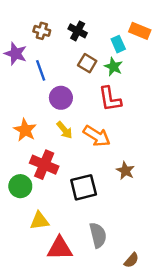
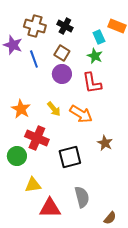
brown cross: (42, 31) -> (35, 26), size x1.5
brown square: (87, 63) -> (62, 53), moved
purple circle: (61, 98) -> (62, 74), moved

